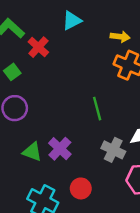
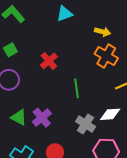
red cross: (38, 47) -> (49, 61), moved

